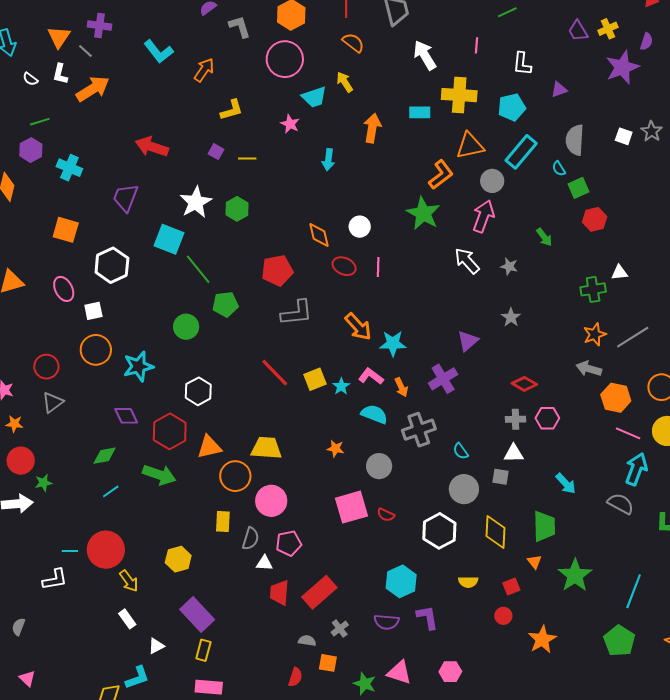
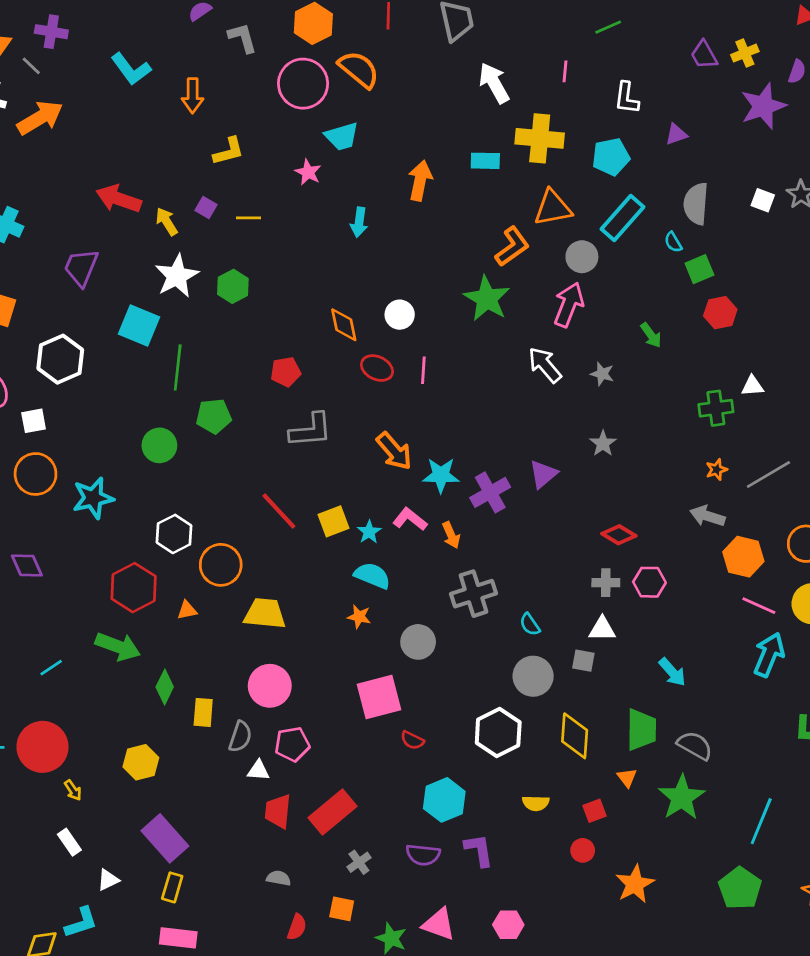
orange semicircle: (353, 43) -> (359, 69), moved, size x1.4
orange arrow: (204, 70) -> (193, 96), turned 145
yellow arrow: (345, 82) -> (167, 221), moved
green line: (198, 269) -> (178, 367), turned 44
red pentagon: (277, 270) -> (286, 372), size x0.7
orange star: (595, 334) -> (717, 470), size x0.7
purple cross: (443, 379) -> (490, 492), moved
cyan semicircle: (374, 414) -> (372, 576), moved
purple diamond: (126, 416) -> (27, 566), moved
orange triangle: (209, 447) -> (187, 610), size x0.6
green diamond: (105, 456) -> (165, 687), moved, turned -55
orange circle: (235, 476) -> (221, 565), moved
gray semicircle: (621, 504) -> (695, 745), moved
red semicircle: (386, 515) -> (412, 740), moved
yellow arrow: (129, 581) -> (73, 790), size x0.7
gray semicircle: (307, 641) -> (279, 878), moved

